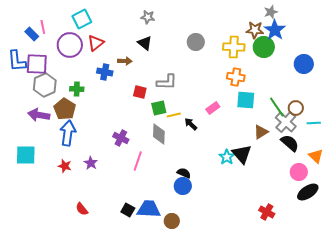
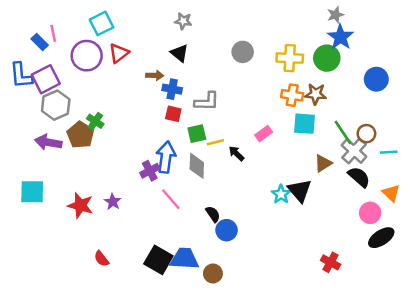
brown star: (255, 30) -> (316, 94), moved
purple square: (37, 64) -> (46, 79), turned -30
blue cross: (105, 72) -> (172, 89), moved
green cross: (77, 89) -> (95, 121), moved, turned 32
blue arrow: (68, 133) -> (166, 157), moved
purple cross: (121, 138) -> (150, 171), turned 35
pink line: (138, 161) -> (171, 199), turned -60
red star: (65, 166) -> (80, 205), size x1.5
black semicircle: (184, 173) -> (213, 214), moved, turned 32
black square: (128, 210) -> (158, 260), size x1.6

